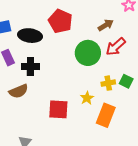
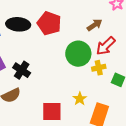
black ellipse: (30, 36) -> (18, 24), moved
black cross: (30, 67) -> (22, 70), turned 36
yellow cross: (108, 83) -> (99, 68), moved

